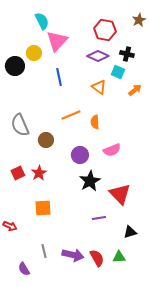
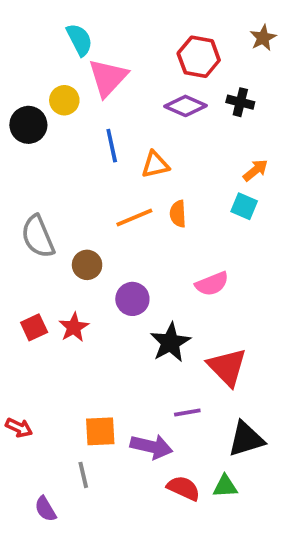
cyan square: (118, 72) -> (244, 206), moved
orange triangle: (99, 87) -> (155, 165), moved, turned -49
orange semicircle: (95, 122) -> (178, 214), moved
purple circle: (80, 155) -> (132, 299), moved
orange square: (43, 208) -> (100, 431), moved
black triangle: (130, 232) -> (246, 439), size x1.5
purple arrow: (73, 255) -> (151, 447), moved
red semicircle: (97, 258) -> (184, 488), turned -36

